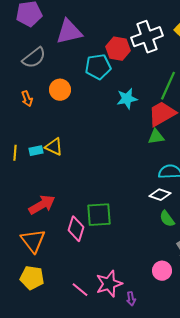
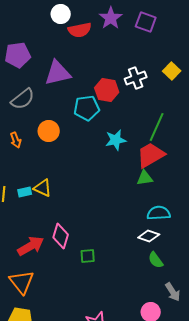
white cross: (147, 37) -> (136, 78), size x0.7
green square: (99, 215) -> (88, 256), size x0.6
pink diamond: (76, 229) -> (61, 236), moved

